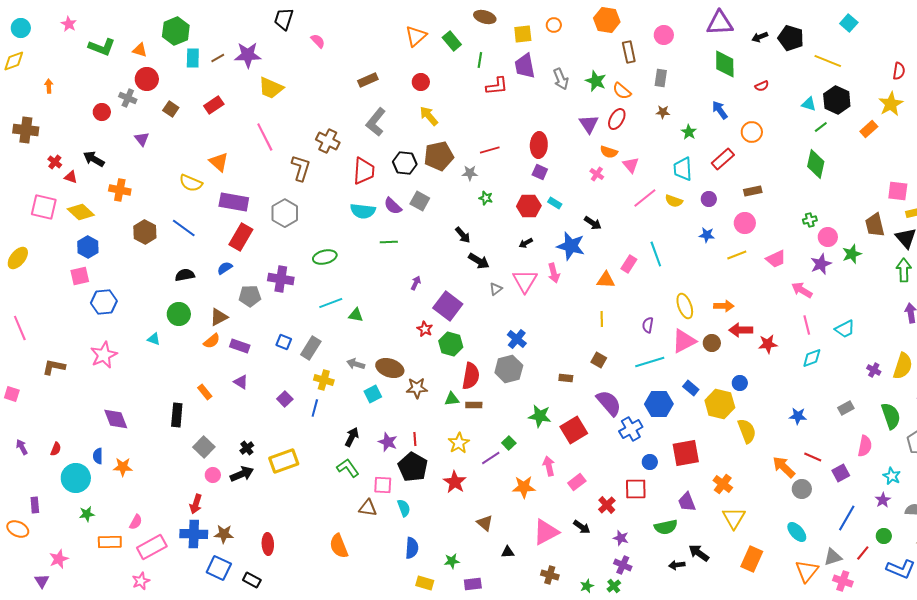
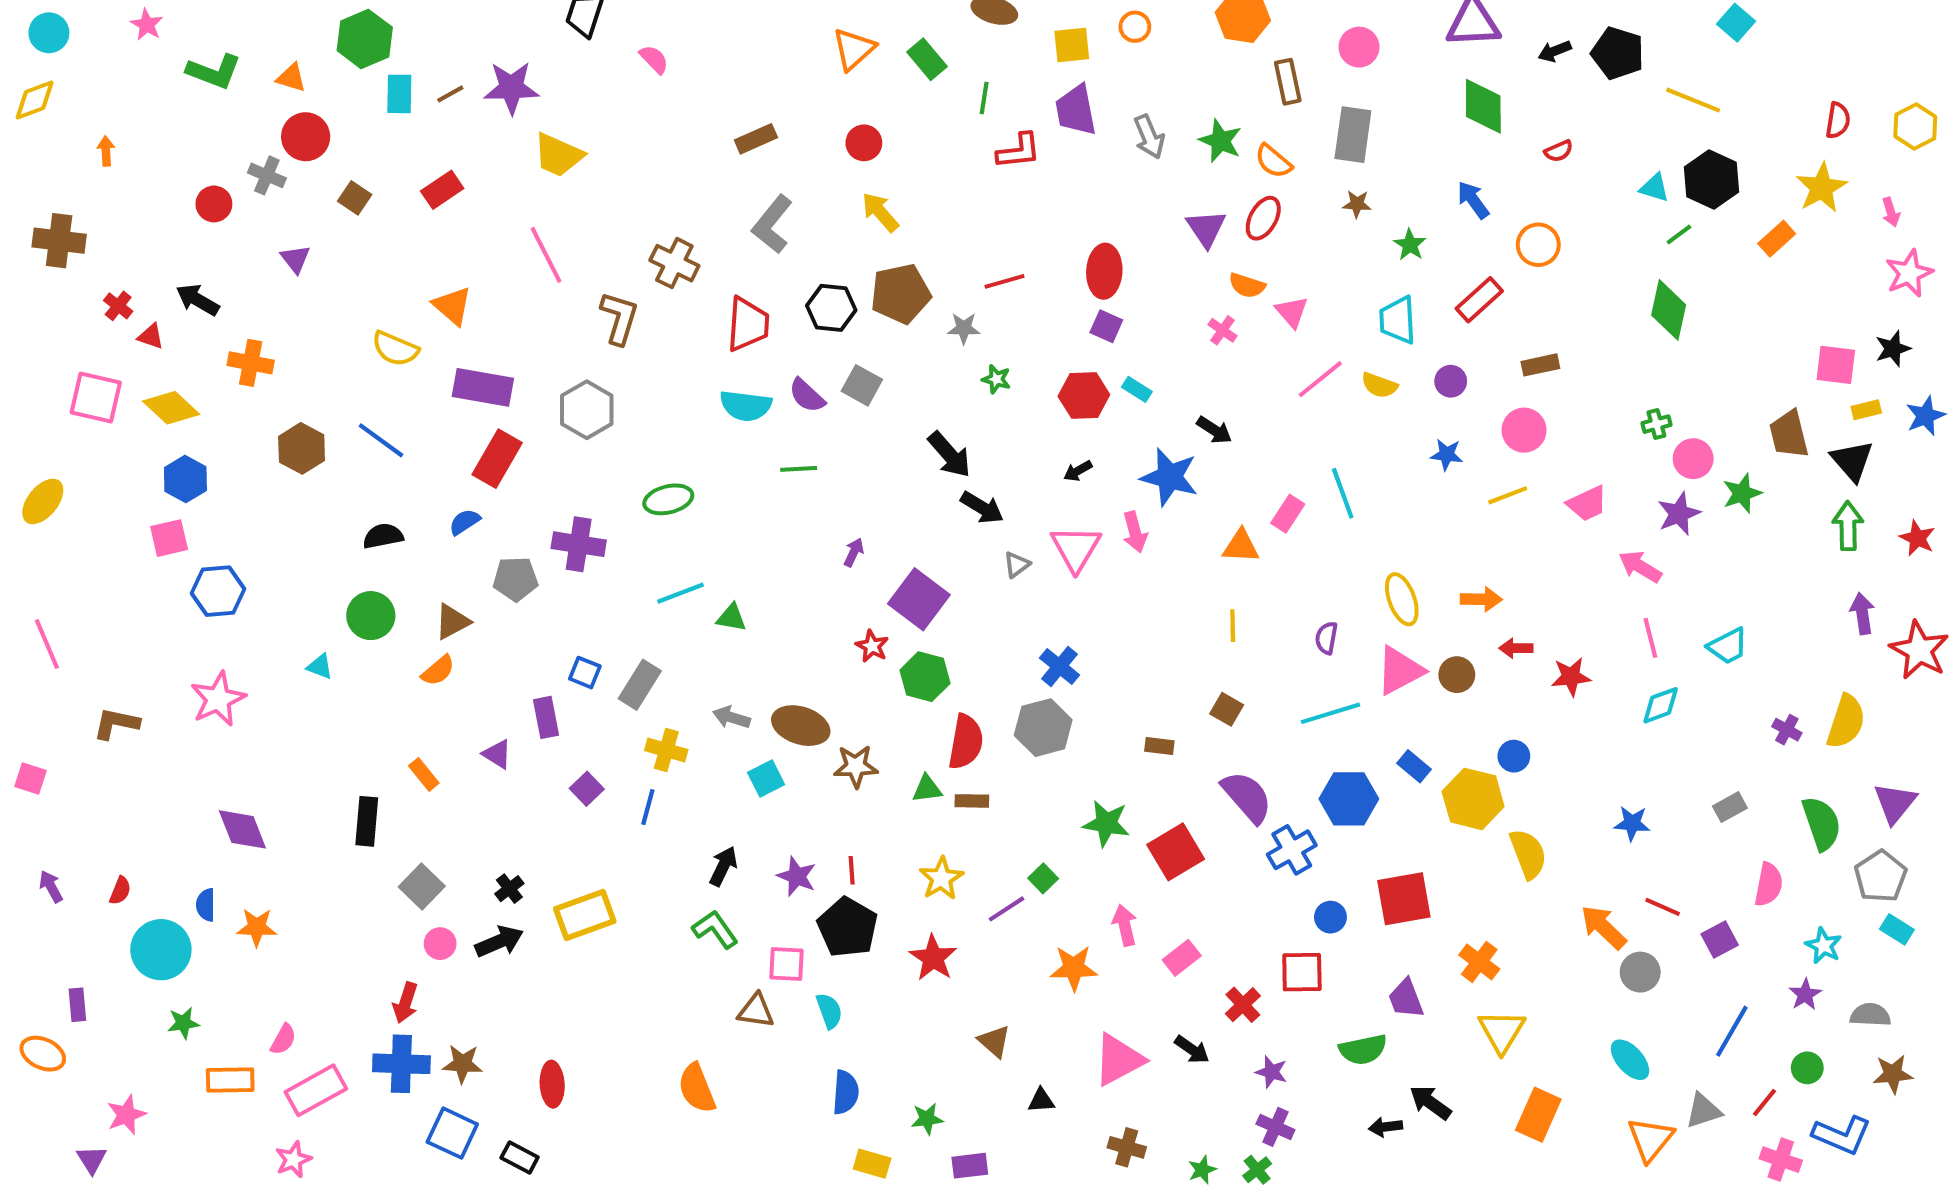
gray rectangle: (661, 78) -> (1353, 135), size x1.5
black arrow: (463, 235) -> (949, 455), size x1.4
red arrow: (741, 330) -> (1516, 648), size x0.7
purple rectangle: (240, 346) -> (546, 717), moved, turned 60
pink cross: (843, 581) -> (1781, 1160), moved

